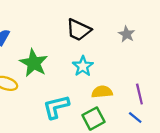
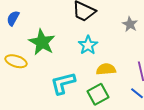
gray star: (127, 34) -> (130, 24), moved

